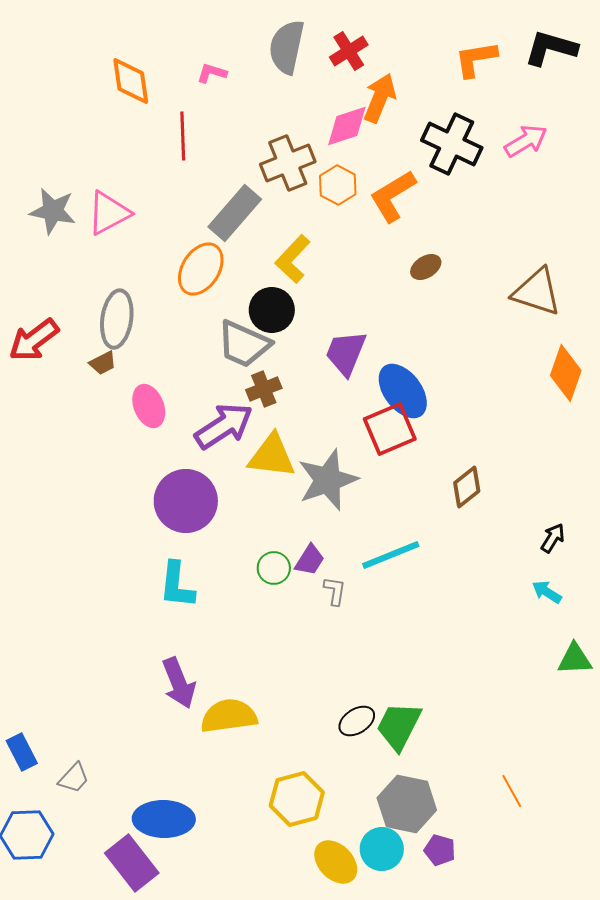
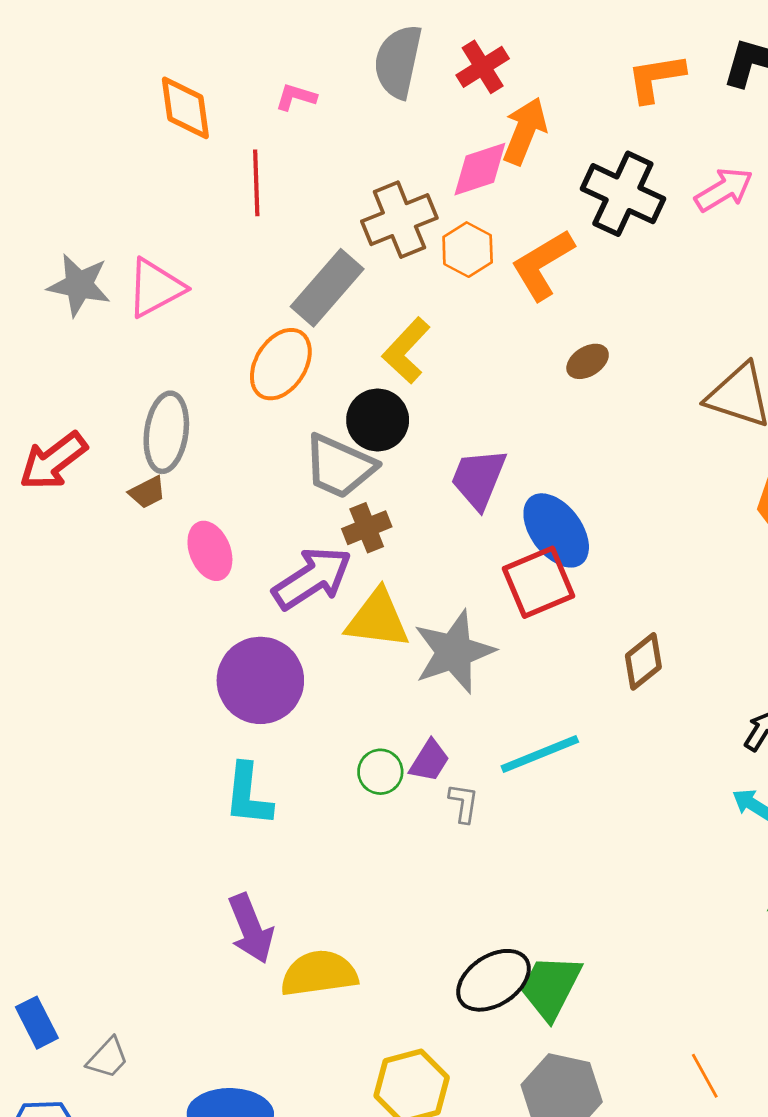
black ellipse: (357, 721) -> (493, 980), size x1.5

